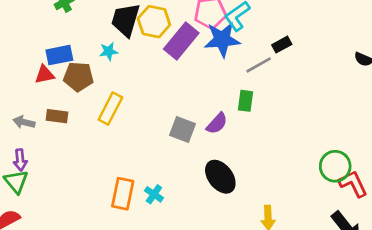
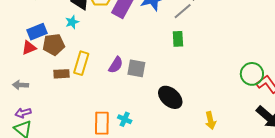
brown rectangle: (57, 116) -> (61, 74), moved
purple semicircle: (217, 123) -> (116, 65), moved
purple arrow: (20, 160) -> (23, 113), turned 91

